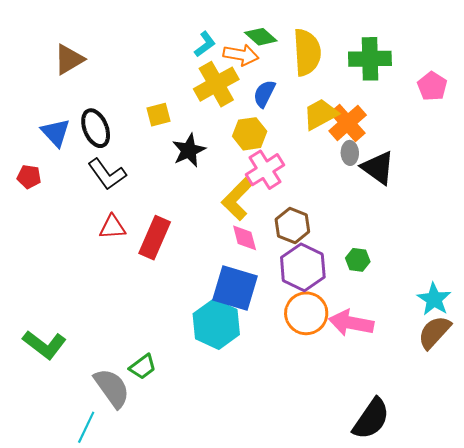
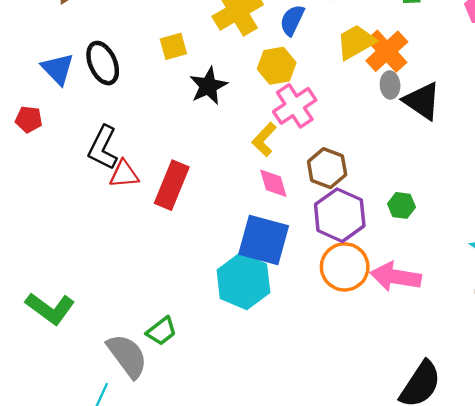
black L-shape: (107, 174) -> (103, 148), moved, turned 63
yellow L-shape: (237, 199) -> (264, 140), size x0.7

